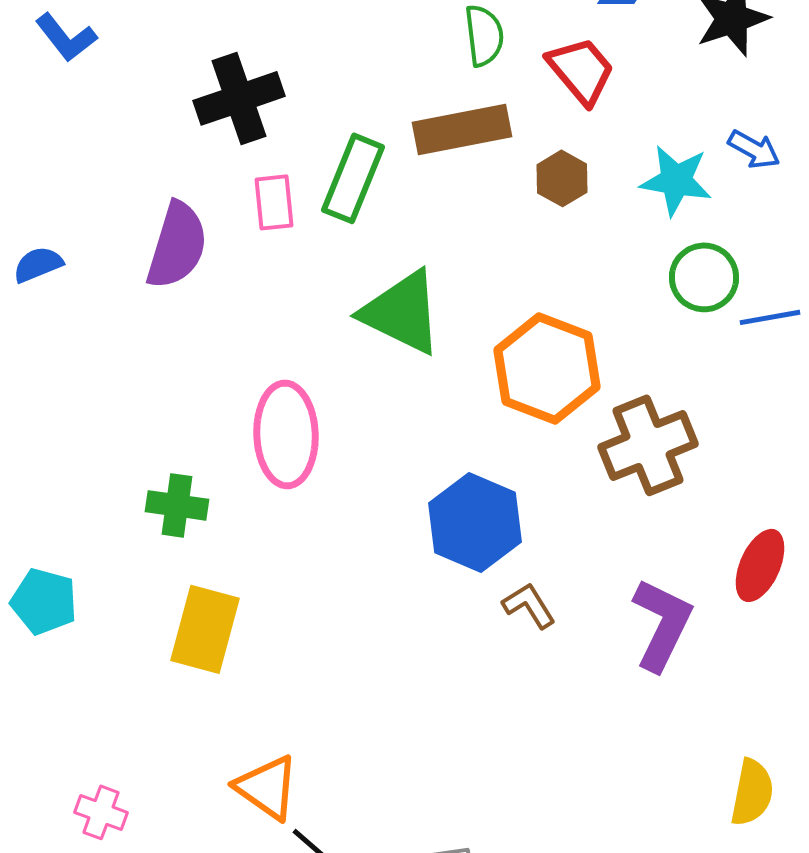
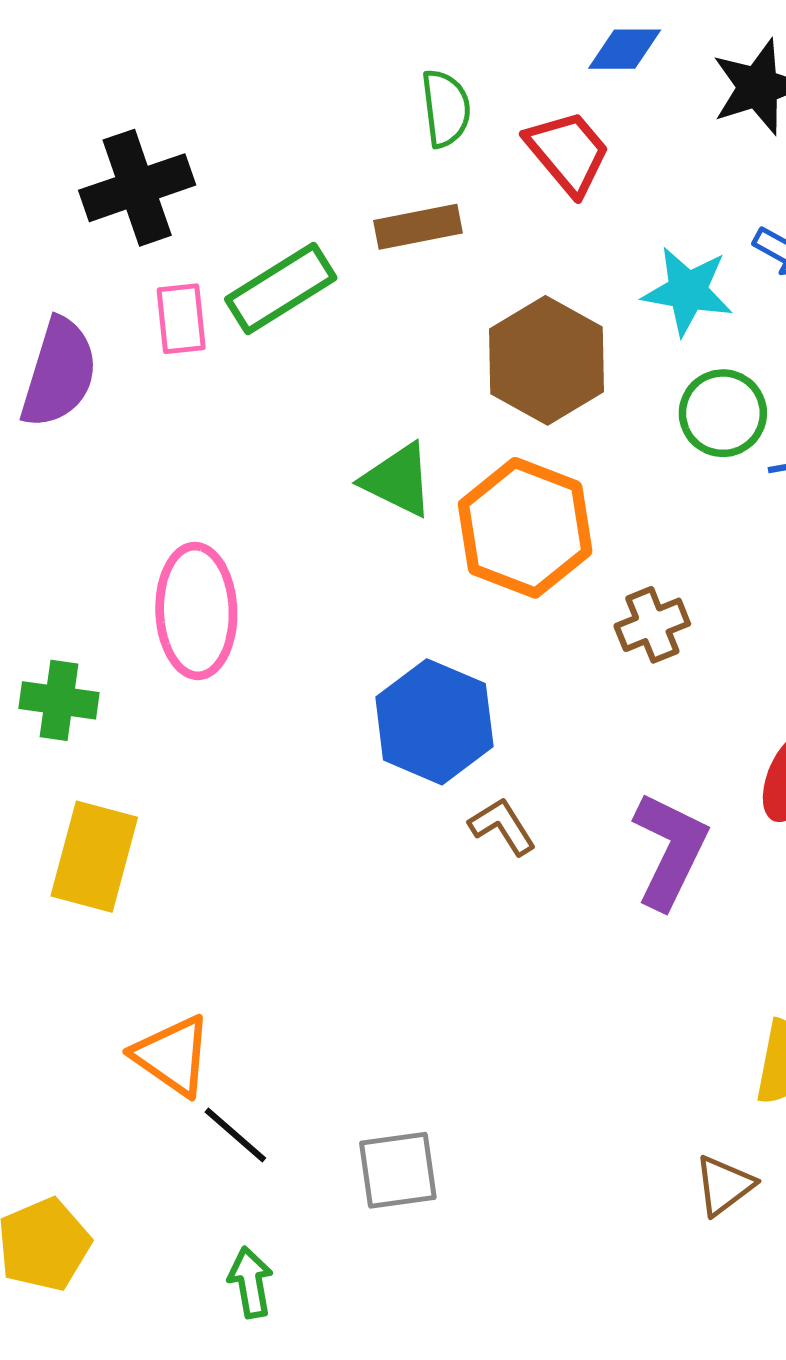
brown rectangle: (462, 129) -> (418, 227), size x0.7
green rectangle: (353, 178) -> (281, 288), turned 36
brown hexagon: (562, 178) -> (547, 360), moved, size x1.8
green triangle: (402, 312) -> (398, 480), moved, size x0.7
brown cross: (648, 445) -> (652, 625), size x0.6

